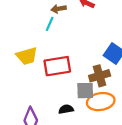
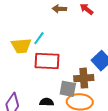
cyan line: (50, 24) -> (39, 38), moved

